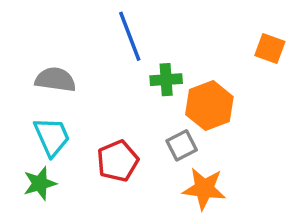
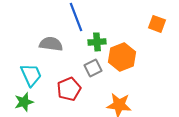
gray semicircle: (55, 80) -> (51, 44), moved
gray square: (182, 145) -> (93, 68), moved

